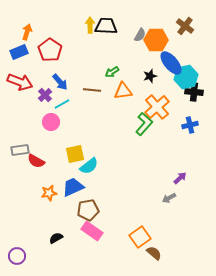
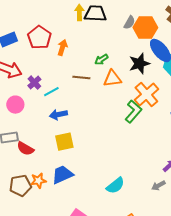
orange arrow: (27, 32) -> (62, 47), moved
black star: (150, 76) -> (139, 64), size x1.5
blue arrow: (60, 82) -> (58, 115), moved, turned 120
pink circle: (51, 122) -> (15, 105), moved
cyan semicircle: (89, 166) -> (115, 186), moved
brown pentagon: (88, 210) -> (20, 186), moved

